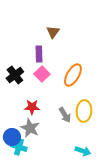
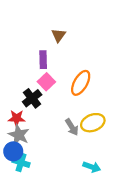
black cross: (15, 75) -> (32, 98), moved
red star: (32, 107) -> (17, 118), moved
yellow ellipse: (84, 111) -> (93, 123), turned 65
gray star: (30, 128) -> (19, 135), moved

